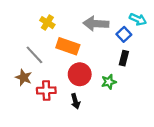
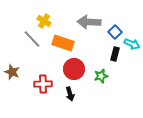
cyan arrow: (138, 19) -> (132, 44), moved
gray line: (34, 55) -> (32, 39), moved
brown star: (24, 78) -> (12, 72), moved

